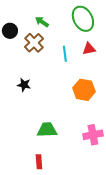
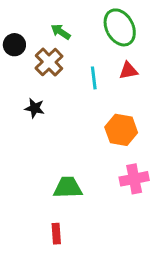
black star: (24, 85) -> (35, 108), moved
pink cross: (93, 135) -> (134, 179), moved

